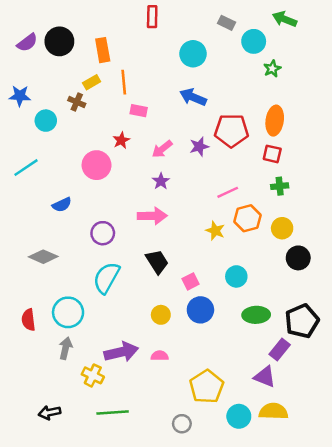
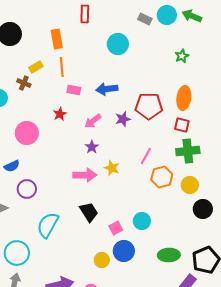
cyan circle: (254, 41) -> (167, 15), moved
orange rectangle: (103, 50) -> (57, 39), moved
blue arrow: (193, 97) -> (107, 89), moved, turned -30
pink circle: (97, 165) -> (27, 133), moved
green cross: (280, 186) -> (188, 151), size x1.6
pink line: (228, 192) -> (146, 156), turned -36
yellow star: (215, 231) -> (112, 168), moved
purple circle: (103, 233) -> (27, 189), moved
cyan circle: (236, 276) -> (142, 221), moved
yellow circle: (161, 315) -> (102, 260), moved

